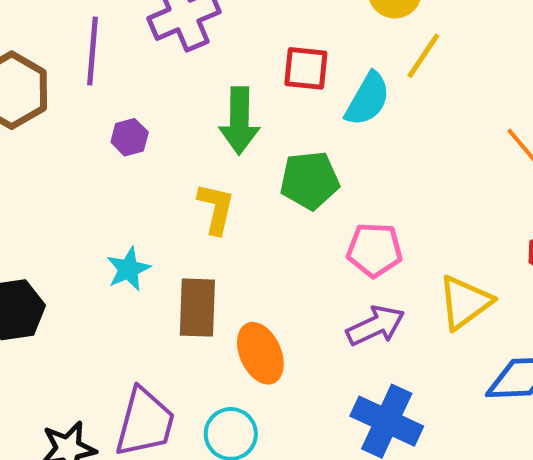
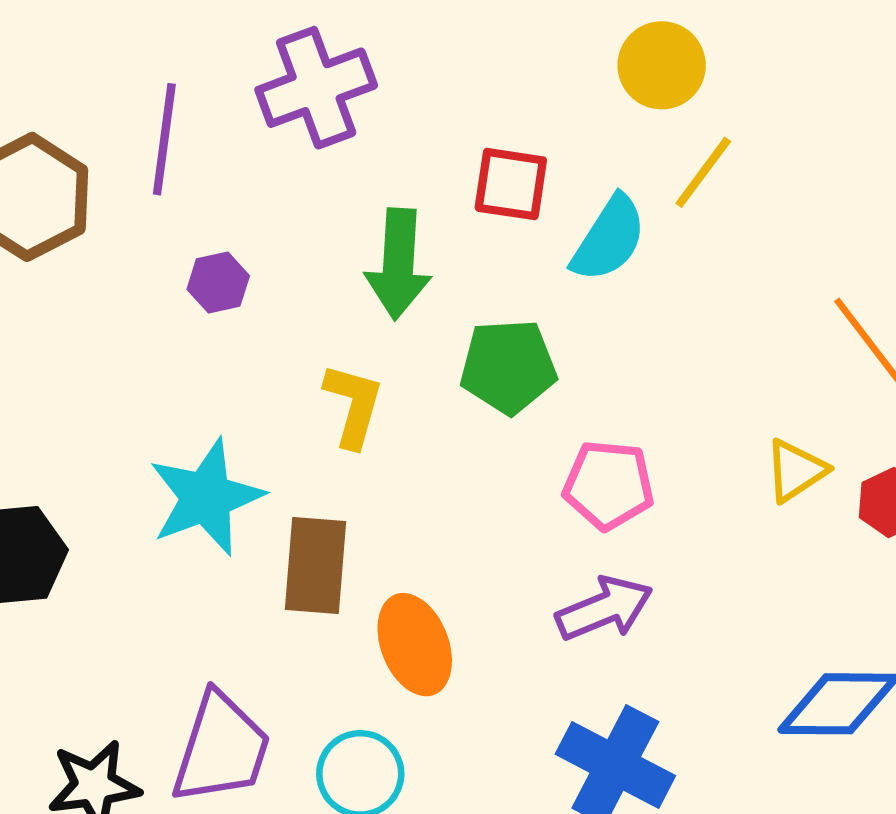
cyan star: (128, 269) -> (206, 497), size x1.6
yellow triangle: (465, 302) -> (796, 471), moved, size x0.7

